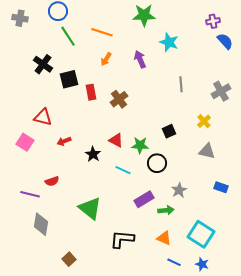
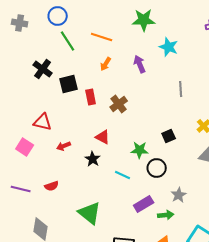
red triangle: (116, 140) -> (103, 137), moved
purple line: (30, 194) -> (21, 189), moved

